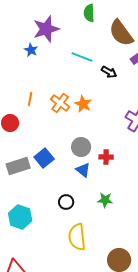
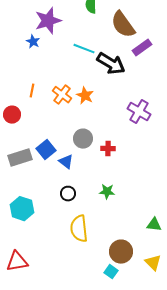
black arrow: (109, 72) -> (111, 64), size x1.8
blue triangle: (83, 170) -> (66, 162), moved

